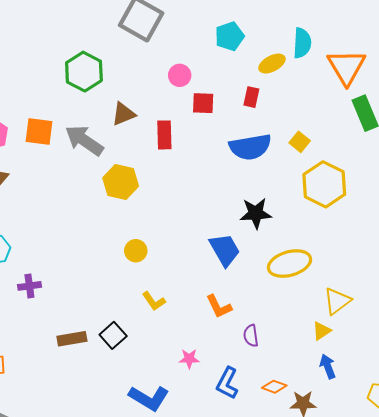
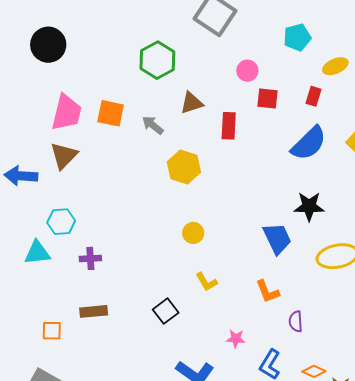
gray arrow: (84, 140) -> (153, 125), size x0.6
blue semicircle: (250, 147) -> (309, 143), turned -39
brown rectangle: (72, 339) -> (94, 311), moved

